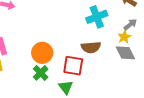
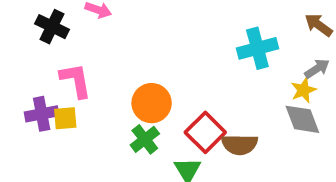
brown semicircle: (91, 47) -> (240, 144), moved
red square: (73, 66) -> (205, 132), turned 30

